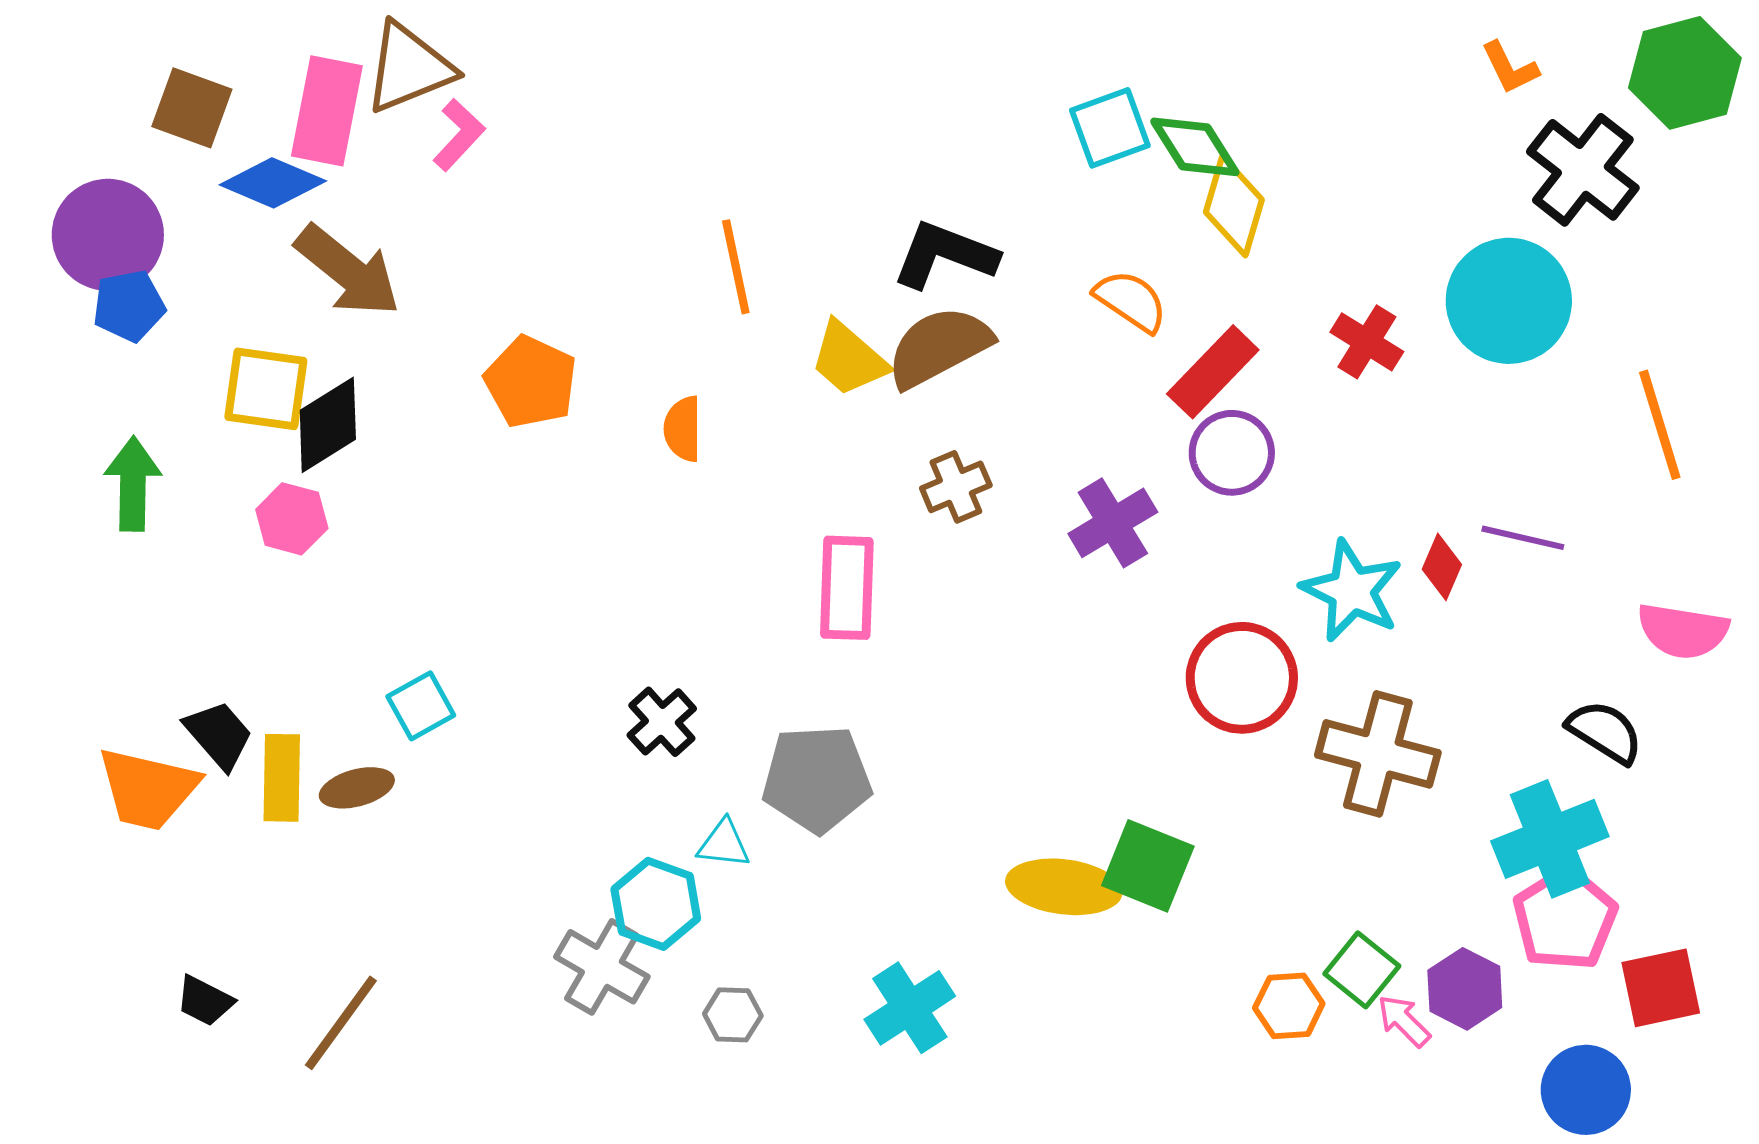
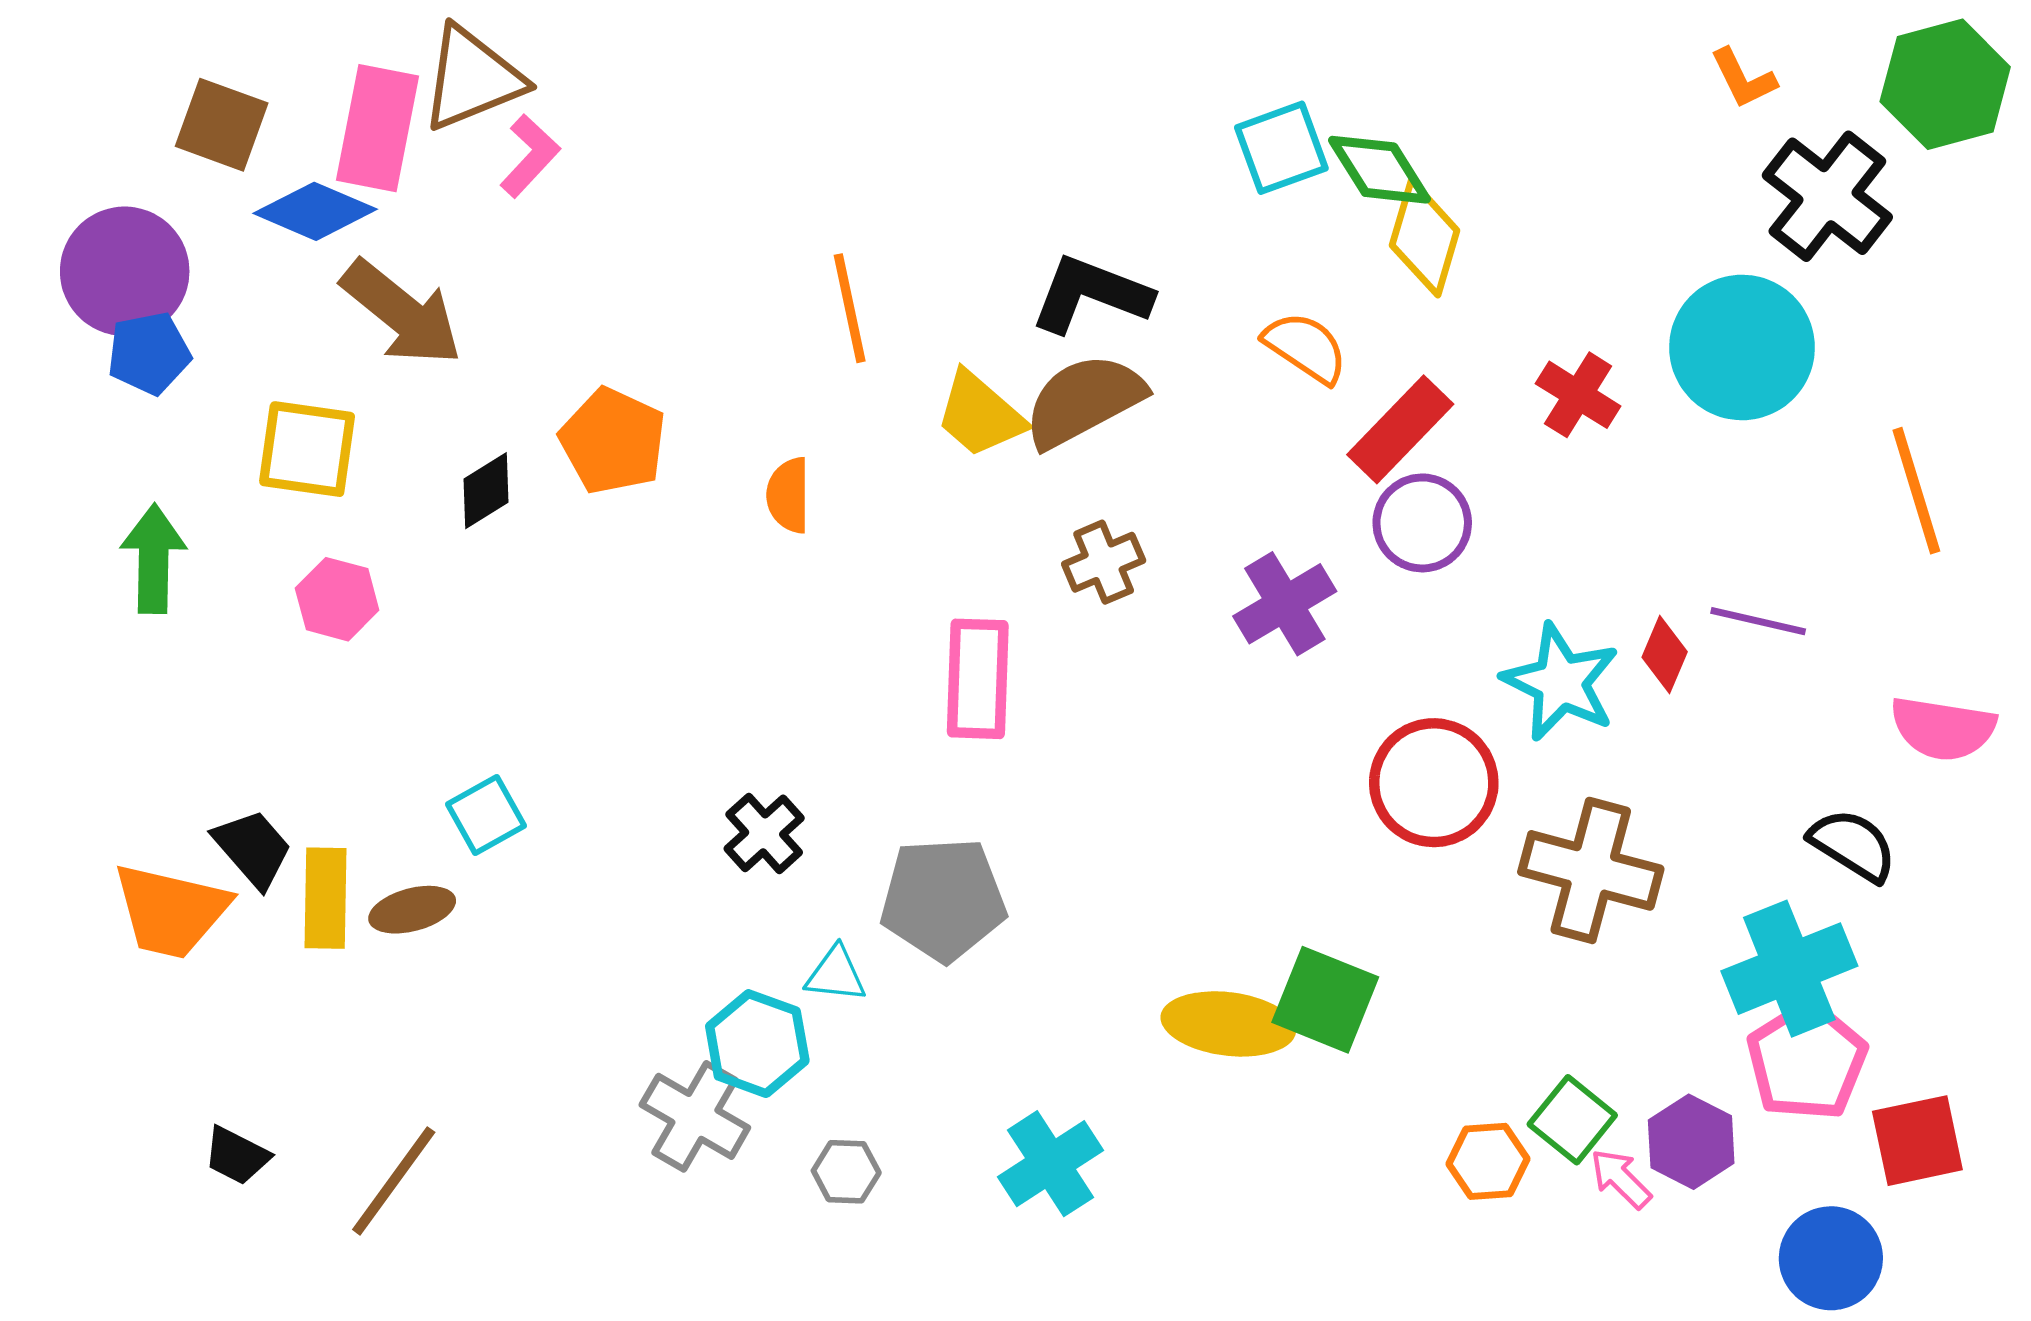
black diamond: (328, 425) -> (486, 491), moved, size x0.7

